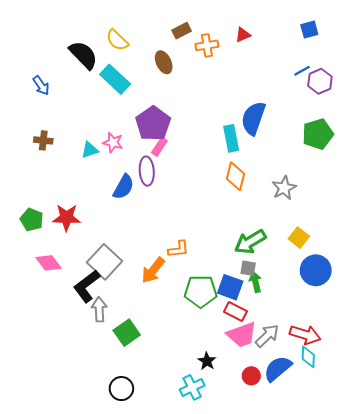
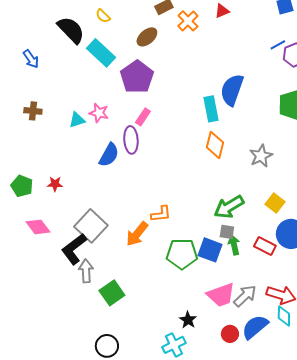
yellow semicircle: (117, 40) -> (103, 16), size x0.7
orange cross: (207, 45) -> (188, 21), turned -35
brown ellipse: (164, 62) -> (147, 37), turned 75
purple pentagon: (153, 124) -> (137, 77), moved
red star: (67, 217) -> (55, 184), size x0.6
red rectangle: (235, 311) -> (265, 246), moved

